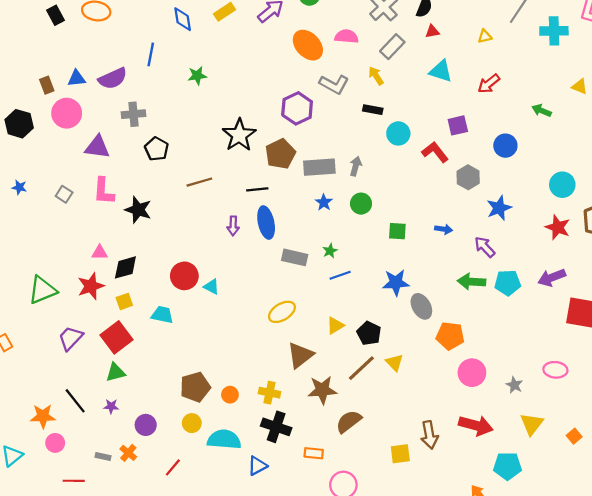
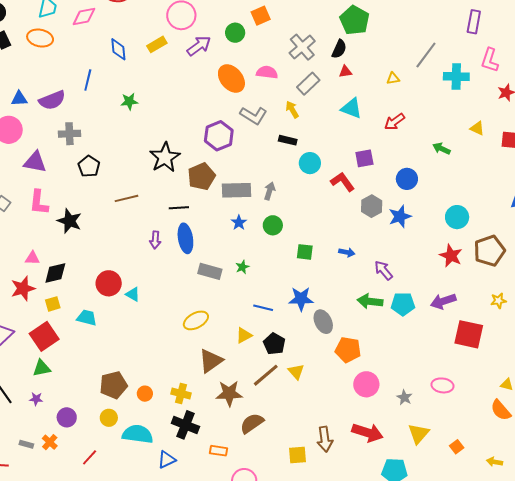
blue star: (499, 208) -> (400, 216), moved
blue line: (340, 275) -> (263, 308), moved, turned 30

